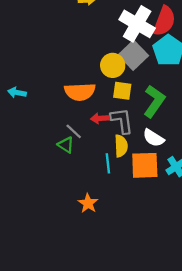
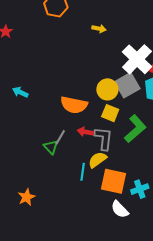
gray line: (74, 131) -> (60, 137), turned 63
white semicircle: (153, 138) -> (120, 209), moved
yellow semicircle: (121, 146) -> (97, 160), turned -138
orange star: (88, 203) -> (26, 197), moved

